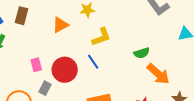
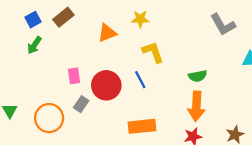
brown rectangle: (22, 16) -> (63, 17), turned 30
yellow L-shape: (101, 37) -> (153, 52), turned -95
orange arrow: (158, 74) -> (196, 106), moved, turned 45

